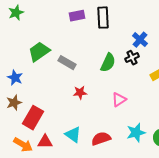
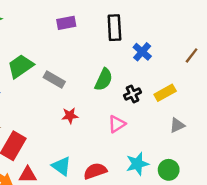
black rectangle: (103, 18) -> (114, 28), moved
black cross: (132, 58) -> (133, 94), moved

